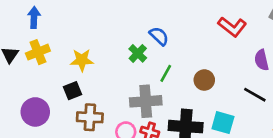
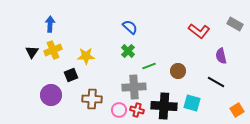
blue semicircle: (159, 36) -> (130, 27), moved
green line: (166, 73) -> (149, 66), turned 40
black square: (73, 91) -> (71, 75), moved

